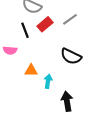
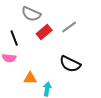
black line: (25, 30) -> (14, 38), moved

